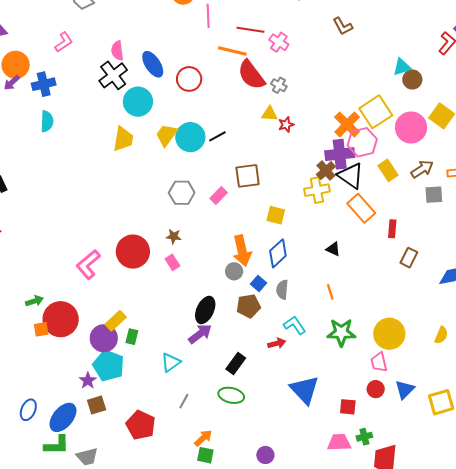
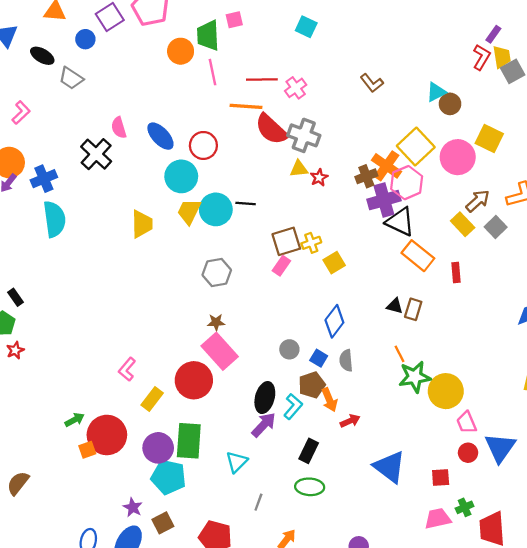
brown L-shape: (343, 26) -> (372, 83), moved
pink L-shape: (64, 42) -> (21, 113), moved
pink cross: (279, 42) -> (296, 88), turned 30
black cross: (113, 75) -> (96, 154), moved
gray cross: (279, 85) -> (304, 135), size x1.8
cyan circle: (138, 102) -> (181, 176), moved
cyan semicircle: (47, 121) -> (54, 219), size x1.5
black line: (217, 136) -> (246, 203), turned 42
yellow rectangle: (388, 170) -> (463, 224), moved
brown cross: (326, 171) -> (366, 176), moved, turned 30
yellow cross: (317, 190) -> (311, 243), moved, size x0.7
gray square: (434, 195) -> (496, 227), turned -30
pink rectangle: (219, 196) -> (281, 266), moved
yellow square: (276, 215) -> (334, 263), moved, turned -36
orange arrow: (242, 251) -> (329, 400), moved, size x0.7
red circle: (133, 252) -> (194, 380), moved
brown rectangle: (409, 258) -> (413, 309), moved
pink rectangle: (172, 262) -> (220, 351), size x2.0
pink L-shape: (88, 264) -> (127, 369), size x0.7
yellow rectangle: (116, 321) -> (152, 399), moved
cyan L-shape: (295, 325) -> (293, 406), moved, turned 85
green star: (341, 332) -> (415, 377), moved
yellow circle: (389, 334) -> (446, 391), moved
green rectangle: (132, 337) -> (189, 441), size x2.0
purple star: (88, 381) -> (133, 507), moved
blue triangle: (405, 389) -> (500, 448), size x1.4

